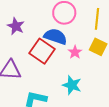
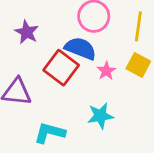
cyan star: (72, 85) -> (100, 116), turned -30

